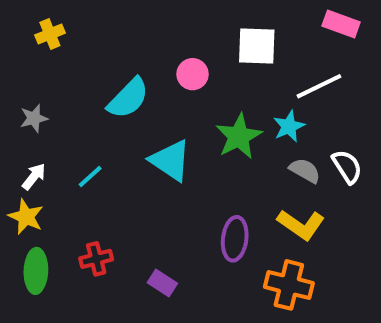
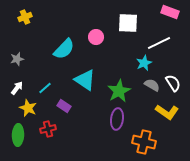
green star: (239, 136) -> (119, 91), moved
yellow star: (26, 217) -> (28, 108), moved
yellow L-shape: (301, 225) -> (167, 112), moved
purple rectangle: (162, 283) -> (64, 106), moved

